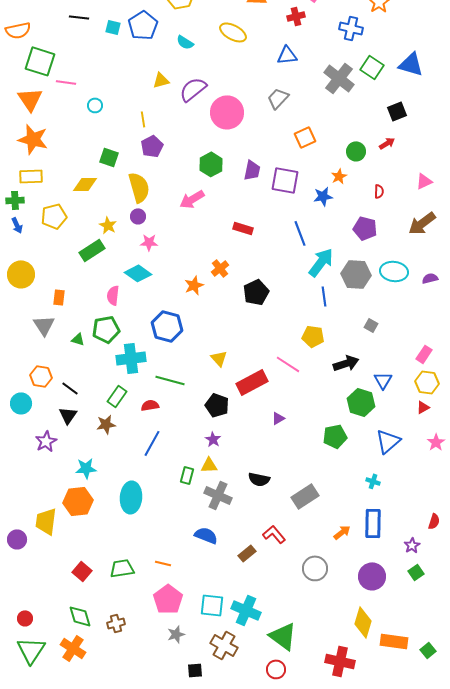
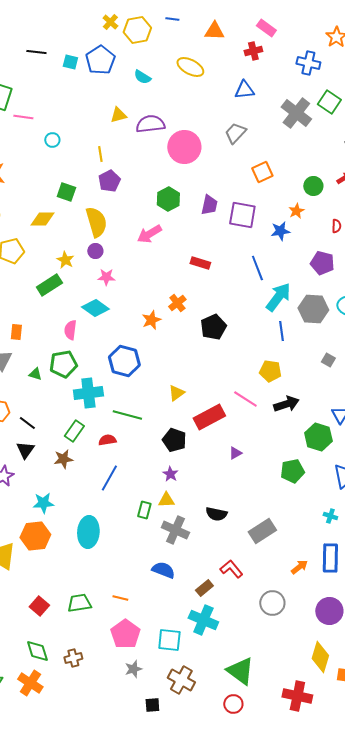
purple semicircle: (193, 89) -> (150, 124), turned 32
yellow triangle: (219, 358) -> (176, 393), turned 36
black arrow: (346, 363) -> (286, 404), moved
cyan cross: (246, 610) -> (203, 620), moved

